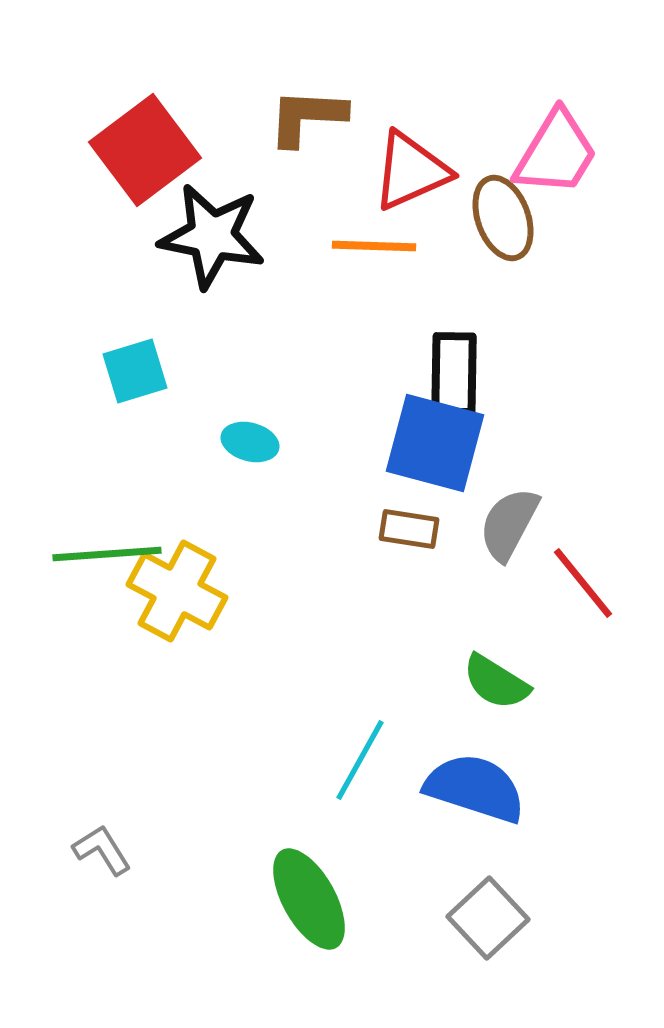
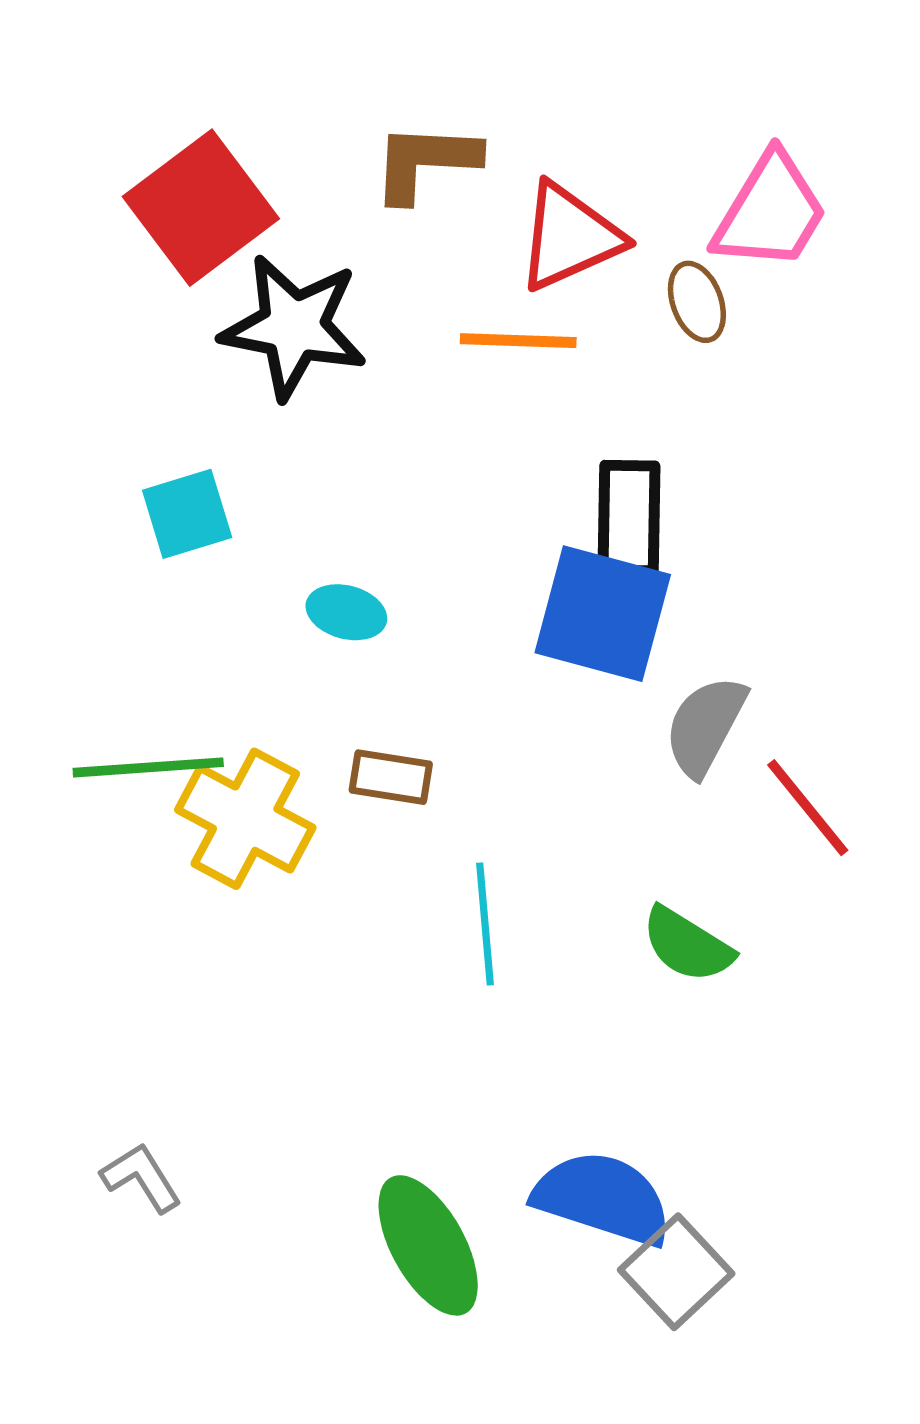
brown ellipse: (503, 218) -> (697, 302), size x0.7
brown rectangle: (409, 529) -> (391, 777), moved
cyan line: (360, 760) -> (485, 924), moved, turned -34
blue semicircle: (475, 788) -> (603, 1198), moved

